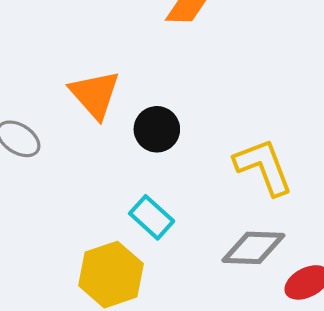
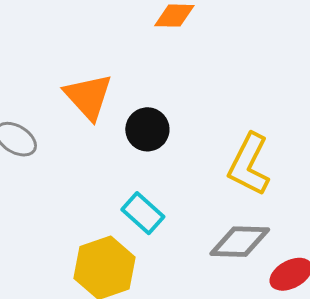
yellow L-shape: (263, 167) -> (249, 165), turned -132

